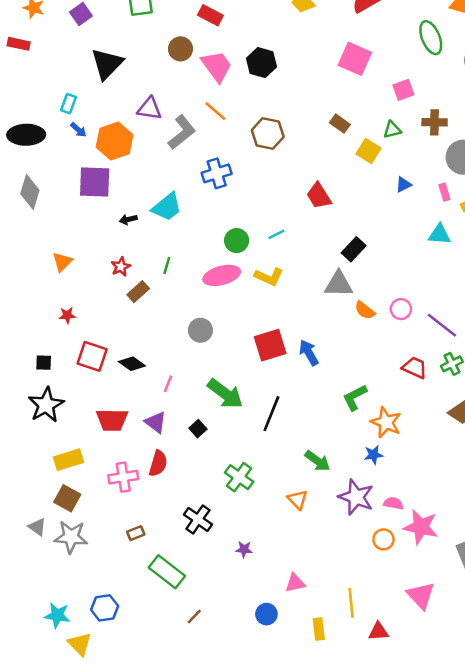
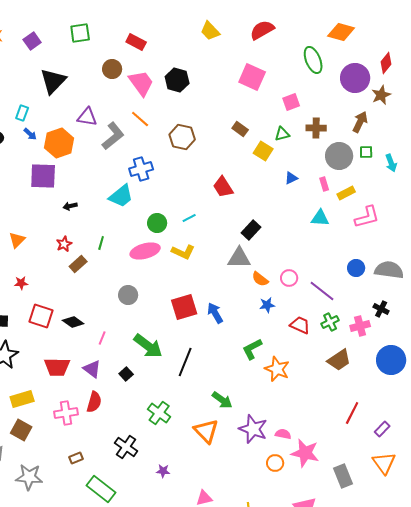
cyan trapezoid: (167, 207) -> (121, 196), moved
blue star: (373, 455) -> (267, 305), moved
orange triangle: (298, 500) -> (206, 431), size x1.5
gray star: (71, 537) -> (29, 477), moved

